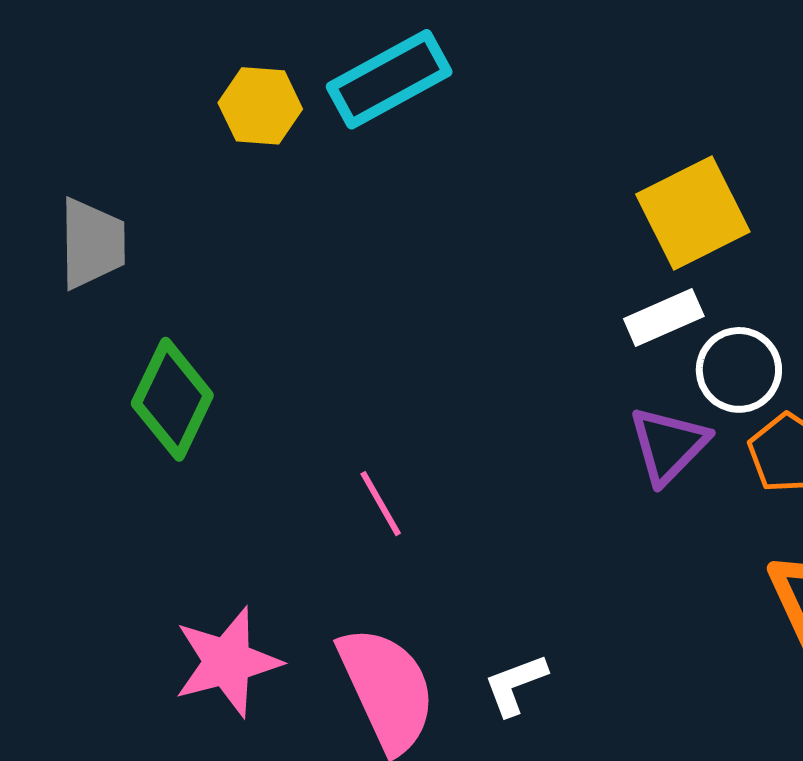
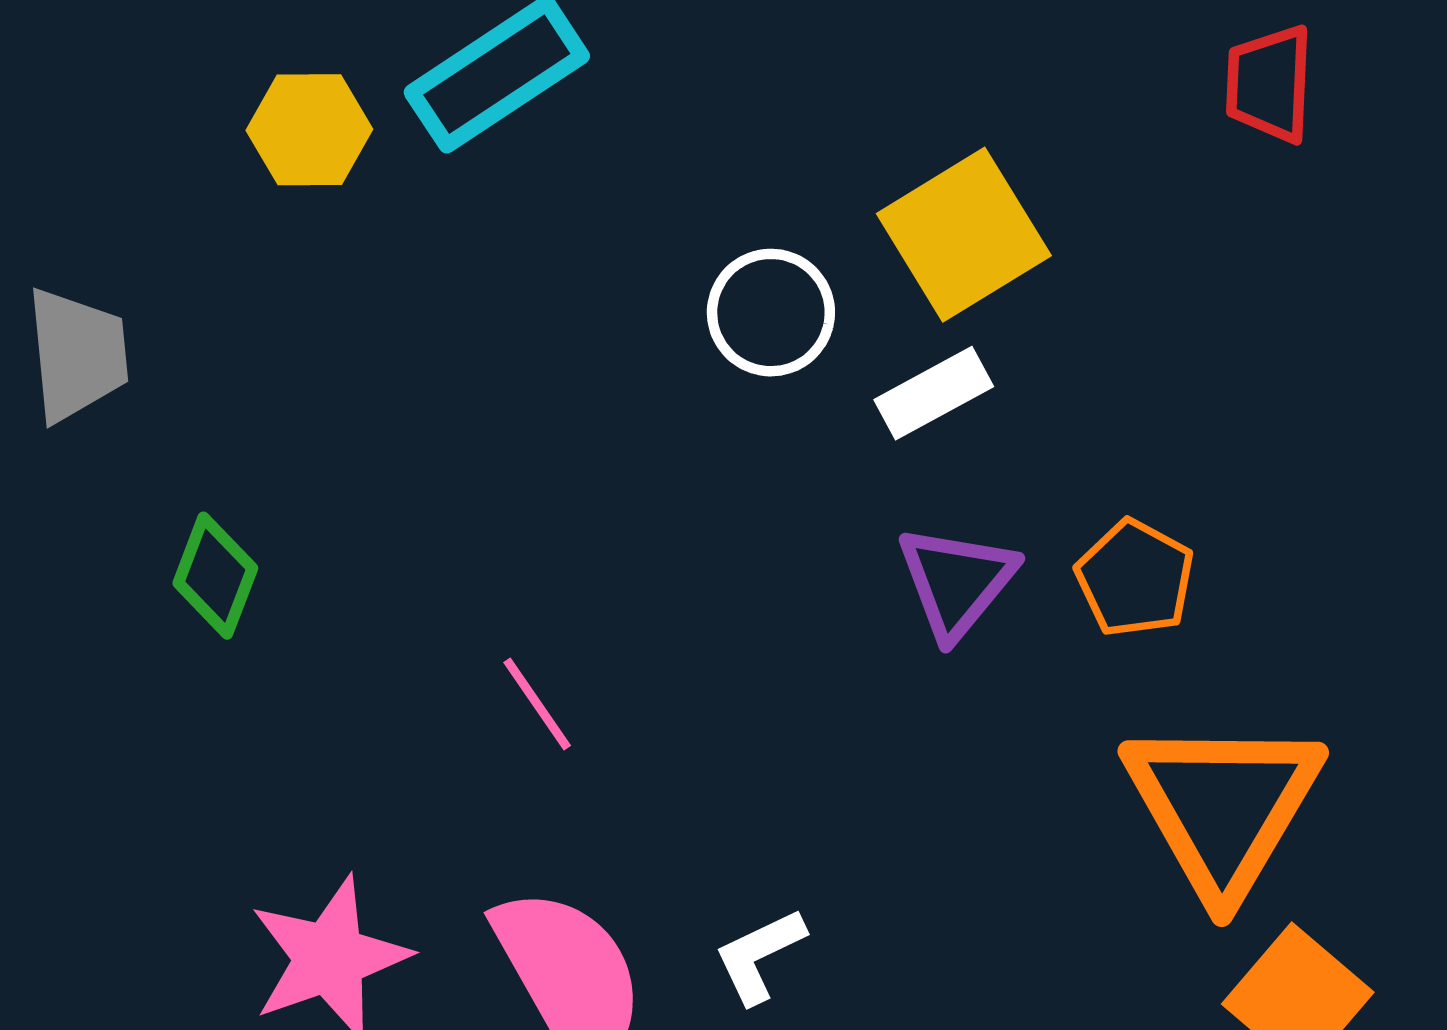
white circle: (739, 370) -> (771, 313), moved
green diamond: (172, 399) -> (215, 576), size x0.7

